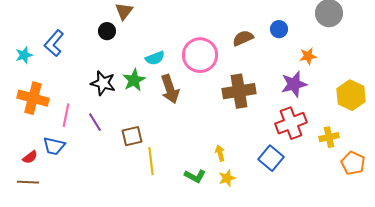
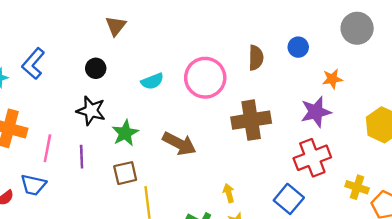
black circle: (107, 31) -> (96, 68), moved
brown semicircle: (243, 38) -> (256, 58), turned 115
green star: (134, 80) -> (125, 133), moved
brown arrow: (170, 89) -> (179, 144), moved, turned -44
purple line: (95, 122) -> (82, 157), turned 30
yellow cross: (329, 137) -> (357, 187), moved, turned 30

